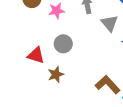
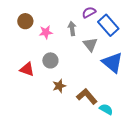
brown star: (56, 74) -> (59, 86), moved

